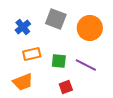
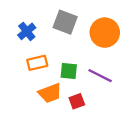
orange trapezoid: (23, 82) -> (50, 93), moved

